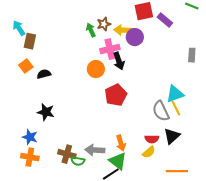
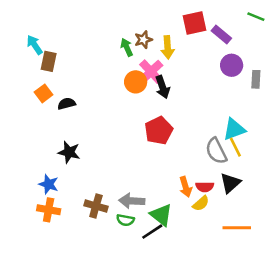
yellow arrow: (123, 30) -> (168, 47), turned -96
purple circle: (135, 37) -> (232, 65), moved
pink cross: (110, 49) -> (151, 72), turned -30
orange circle: (96, 69) -> (136, 82), moved
orange arrow: (121, 143) -> (186, 187), moved
green semicircle: (78, 161) -> (125, 220), moved

